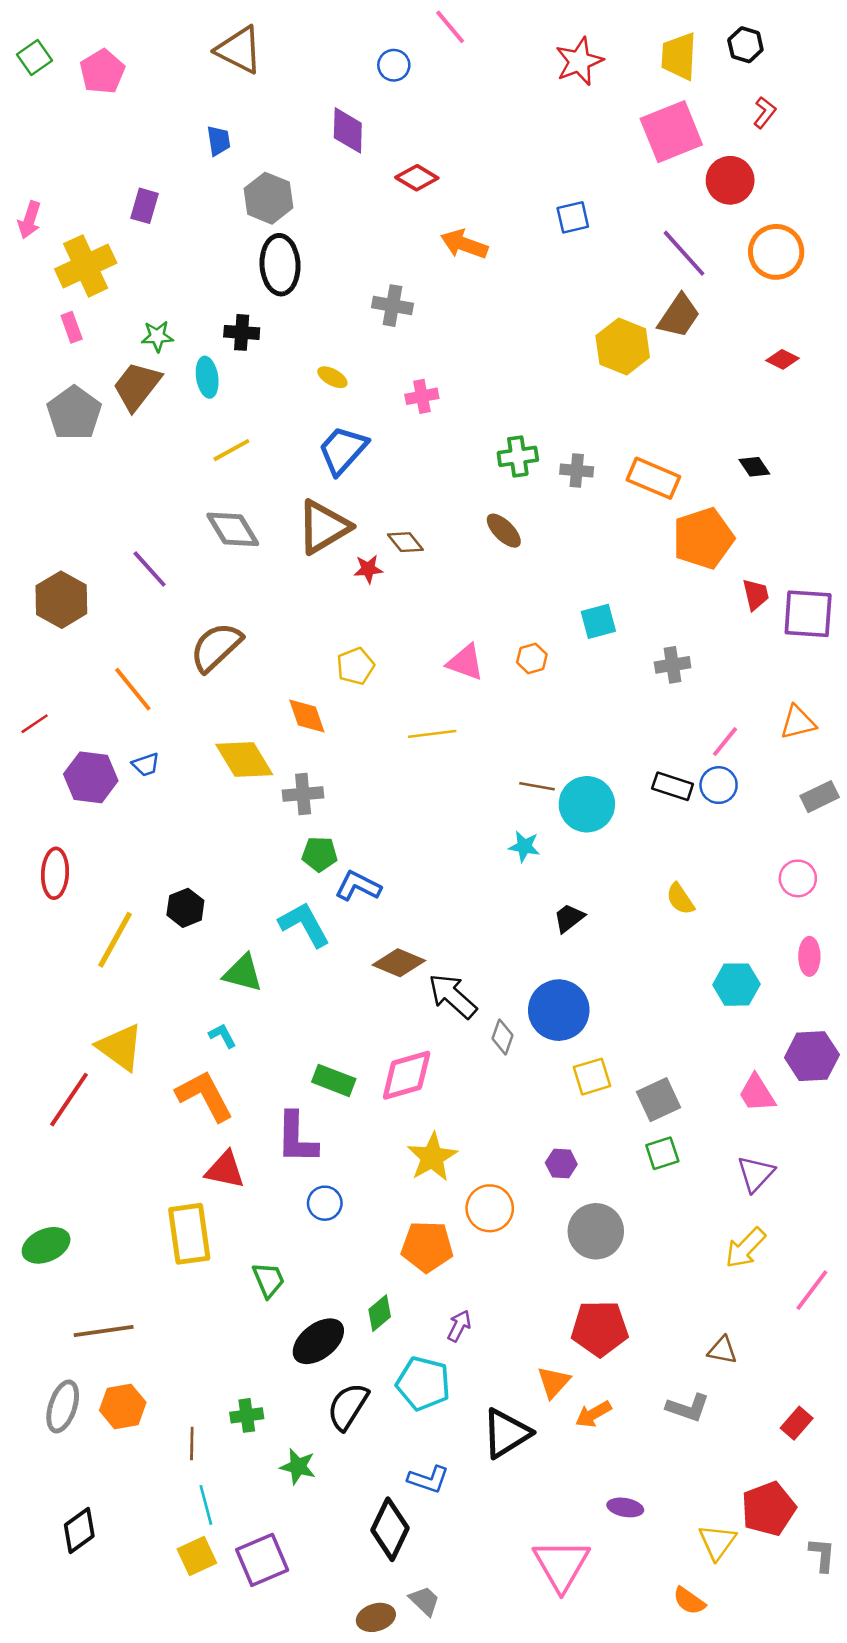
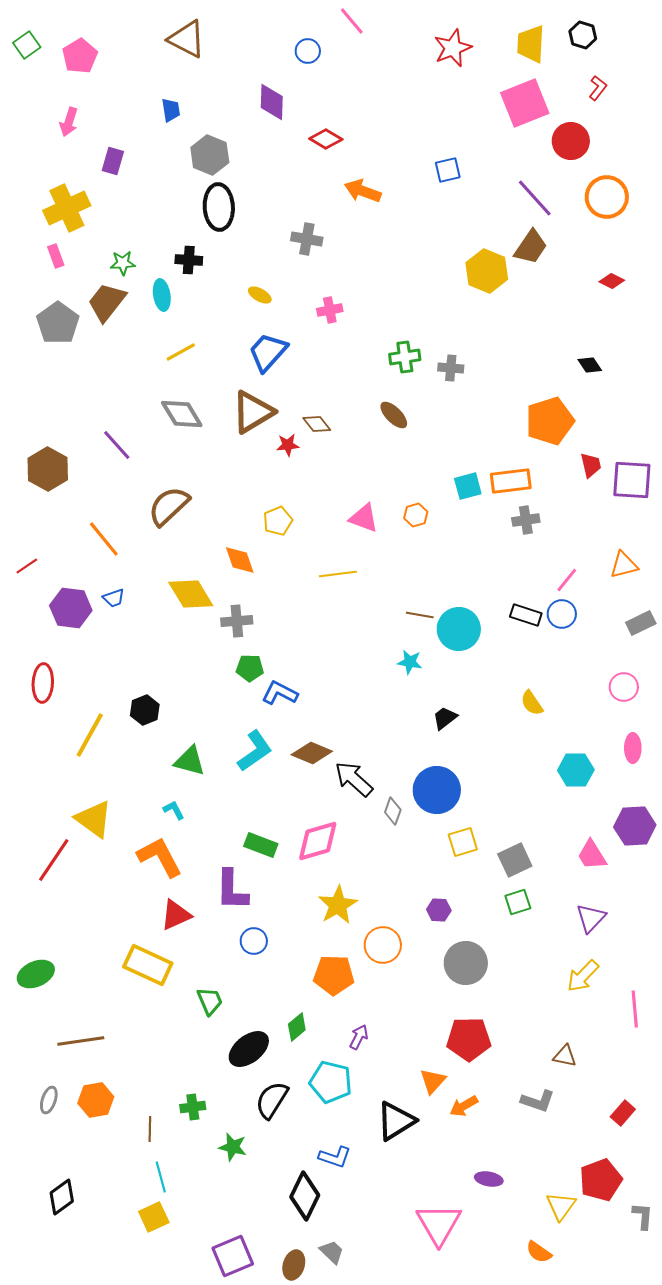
pink arrow: (29, 220) -> (69, 122), moved
orange rectangle: (653, 478) -> (511, 481), moved, turned -30
cyan L-shape: (304, 924) -> (255, 751), moved, turned 84
red triangle: (225, 1170) -> (176, 915), turned -36
yellow rectangle: (189, 1234) -> (148, 965), turned -57
pink line: (812, 1290) -> (635, 1009), turned -42
gray ellipse: (63, 1406) -> (49, 1100), size x0.7
purple square: (262, 1560) -> (233, 1256), moved
brown ellipse: (376, 1617) -> (294, 1265), turned -56

